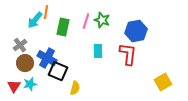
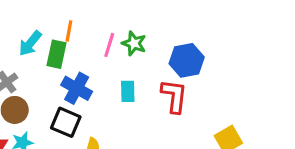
orange line: (46, 12) -> (69, 31), moved
green rectangle: (63, 27) -> (57, 54), moved
blue cross: (47, 58) -> (77, 88), moved

